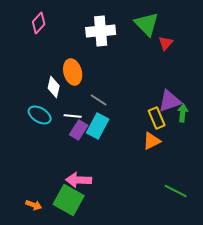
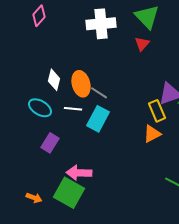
red triangle: (166, 43) -> (142, 44), moved
orange ellipse: (73, 72) -> (81, 84), moved
purple rectangle: (79, 130) -> (50, 143), moved

